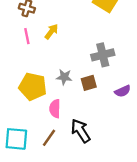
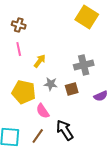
yellow arrow: (51, 32) -> (40, 61), moved
pink semicircle: (55, 109) -> (43, 111), turned -35

